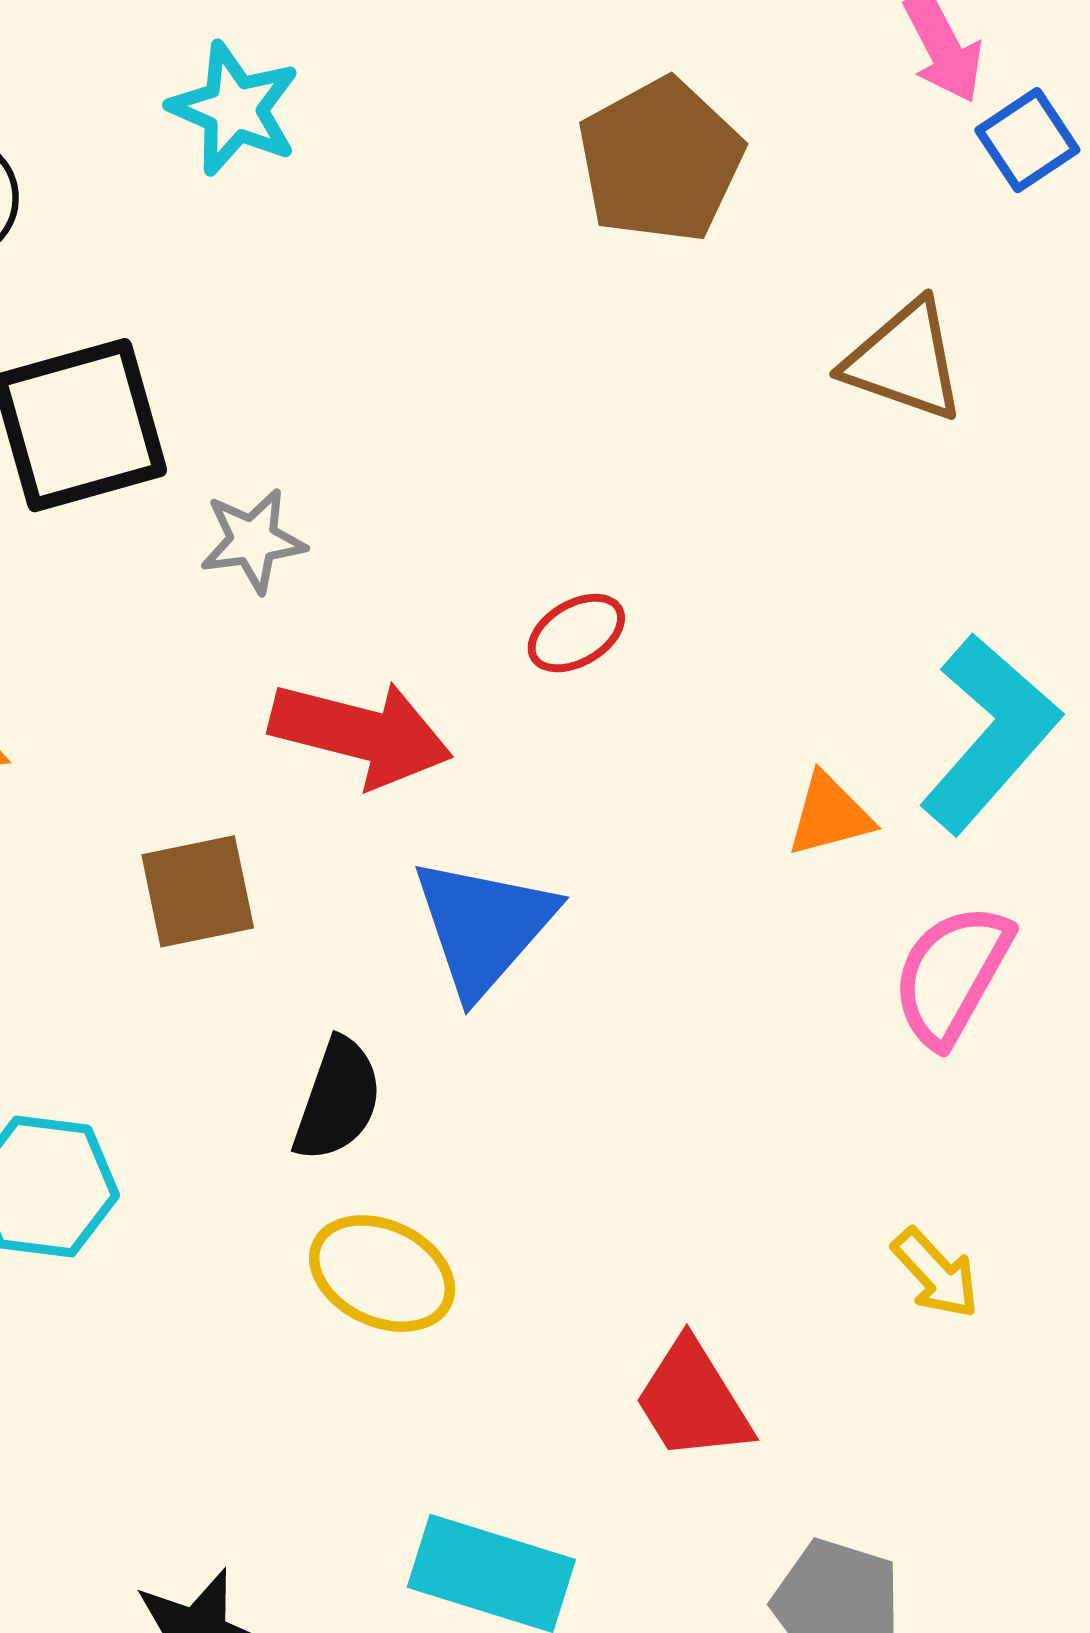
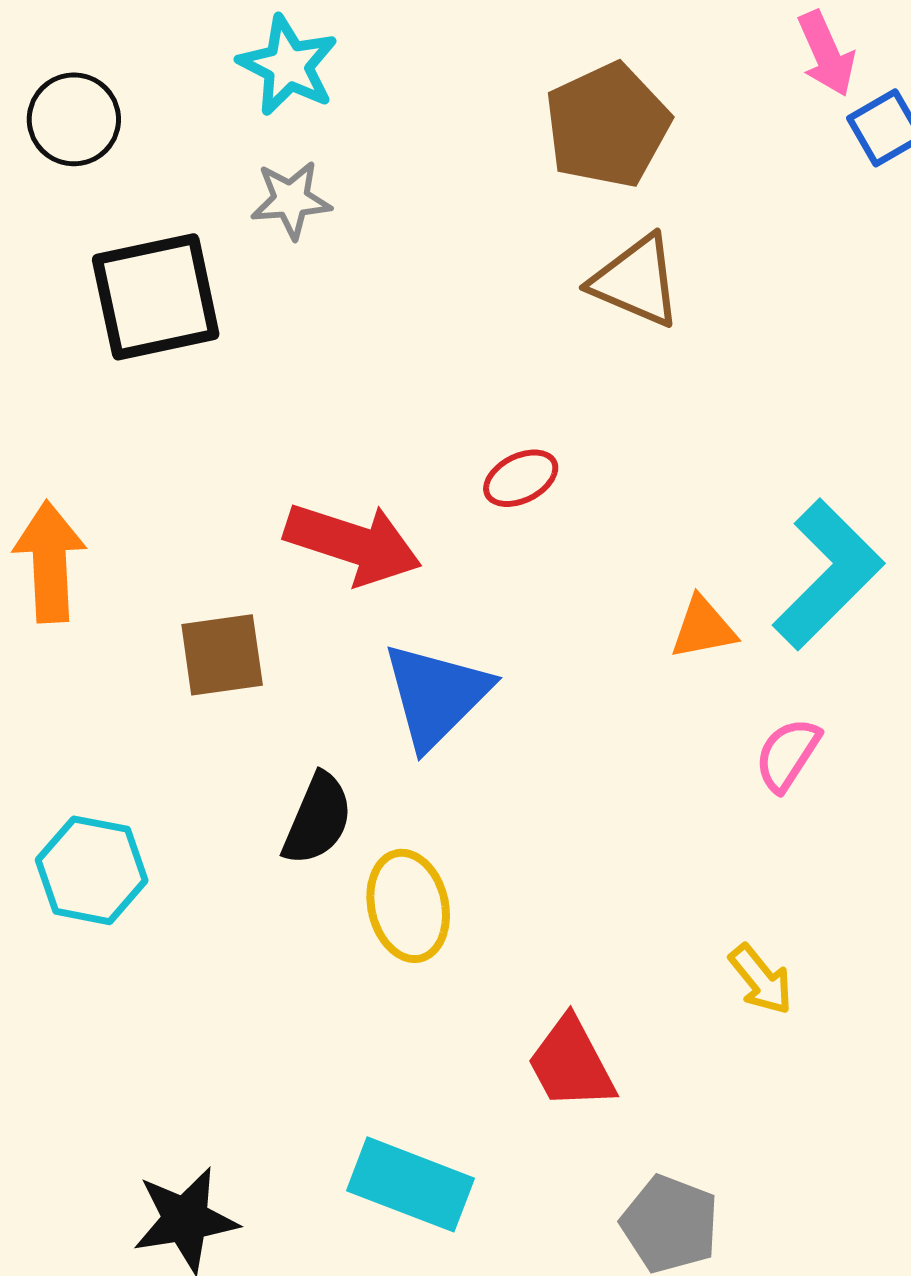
brown triangle: (905, 361) -> (636, 281), moved
gray star: (253, 541) -> (291, 200), moved
pink semicircle: (952, 975) -> (788, 755), size x0.7
yellow ellipse: (382, 1274) -> (408, 906), moved, turned 48

